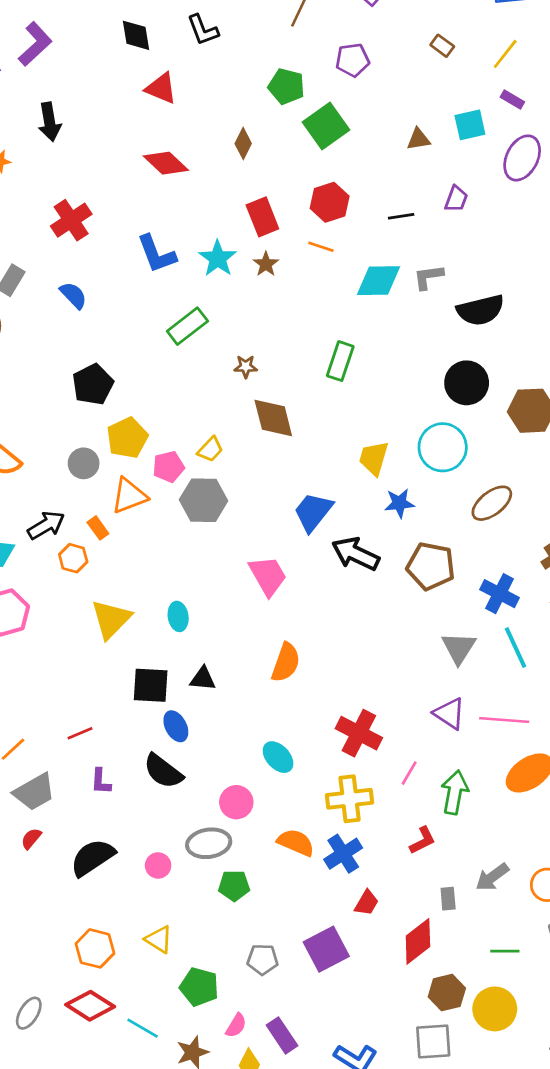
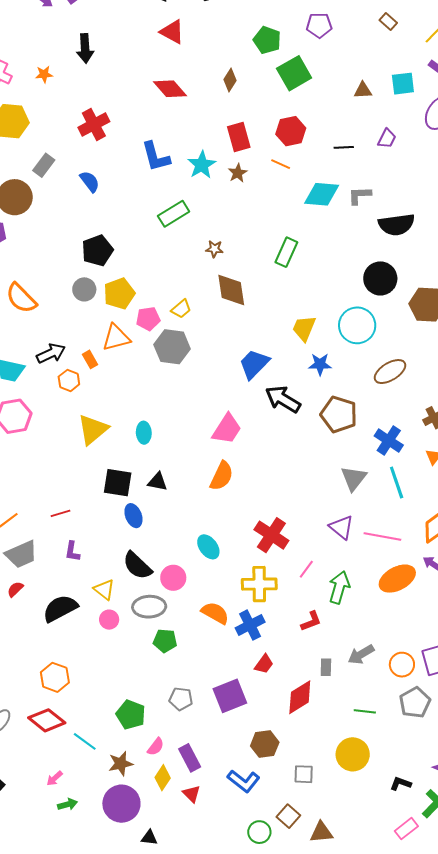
gray circle: (84, 463) -> (84, 289), moved
pink trapezoid: (268, 576) -> (227, 429), moved, turned 56
black semicircle: (163, 771) -> (137, 566), moved
yellow triangle: (159, 939) -> (104, 590), moved
brown hexagon: (447, 993) -> (265, 744), moved
gray square: (433, 1041) -> (304, 774), size x0.7

